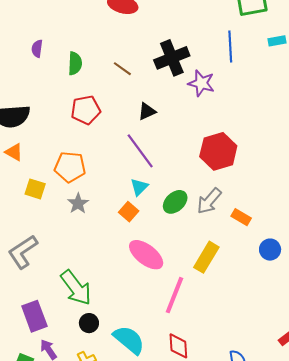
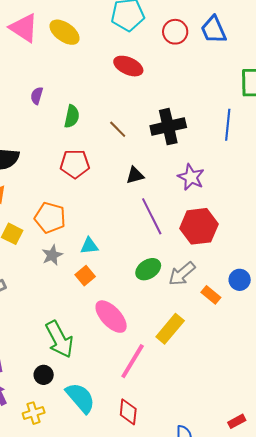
purple star: (201, 83) -> (191, 177), moved
purple line: (140, 151) -> (152, 216), moved
cyan triangle: (139, 187) -> (89, 246), moved, turned 30
orange square: (129, 212) -> (85, 276), moved
blue circle: (270, 250) -> (240, 280), moved
green arrow: (76, 288) -> (59, 339), moved

